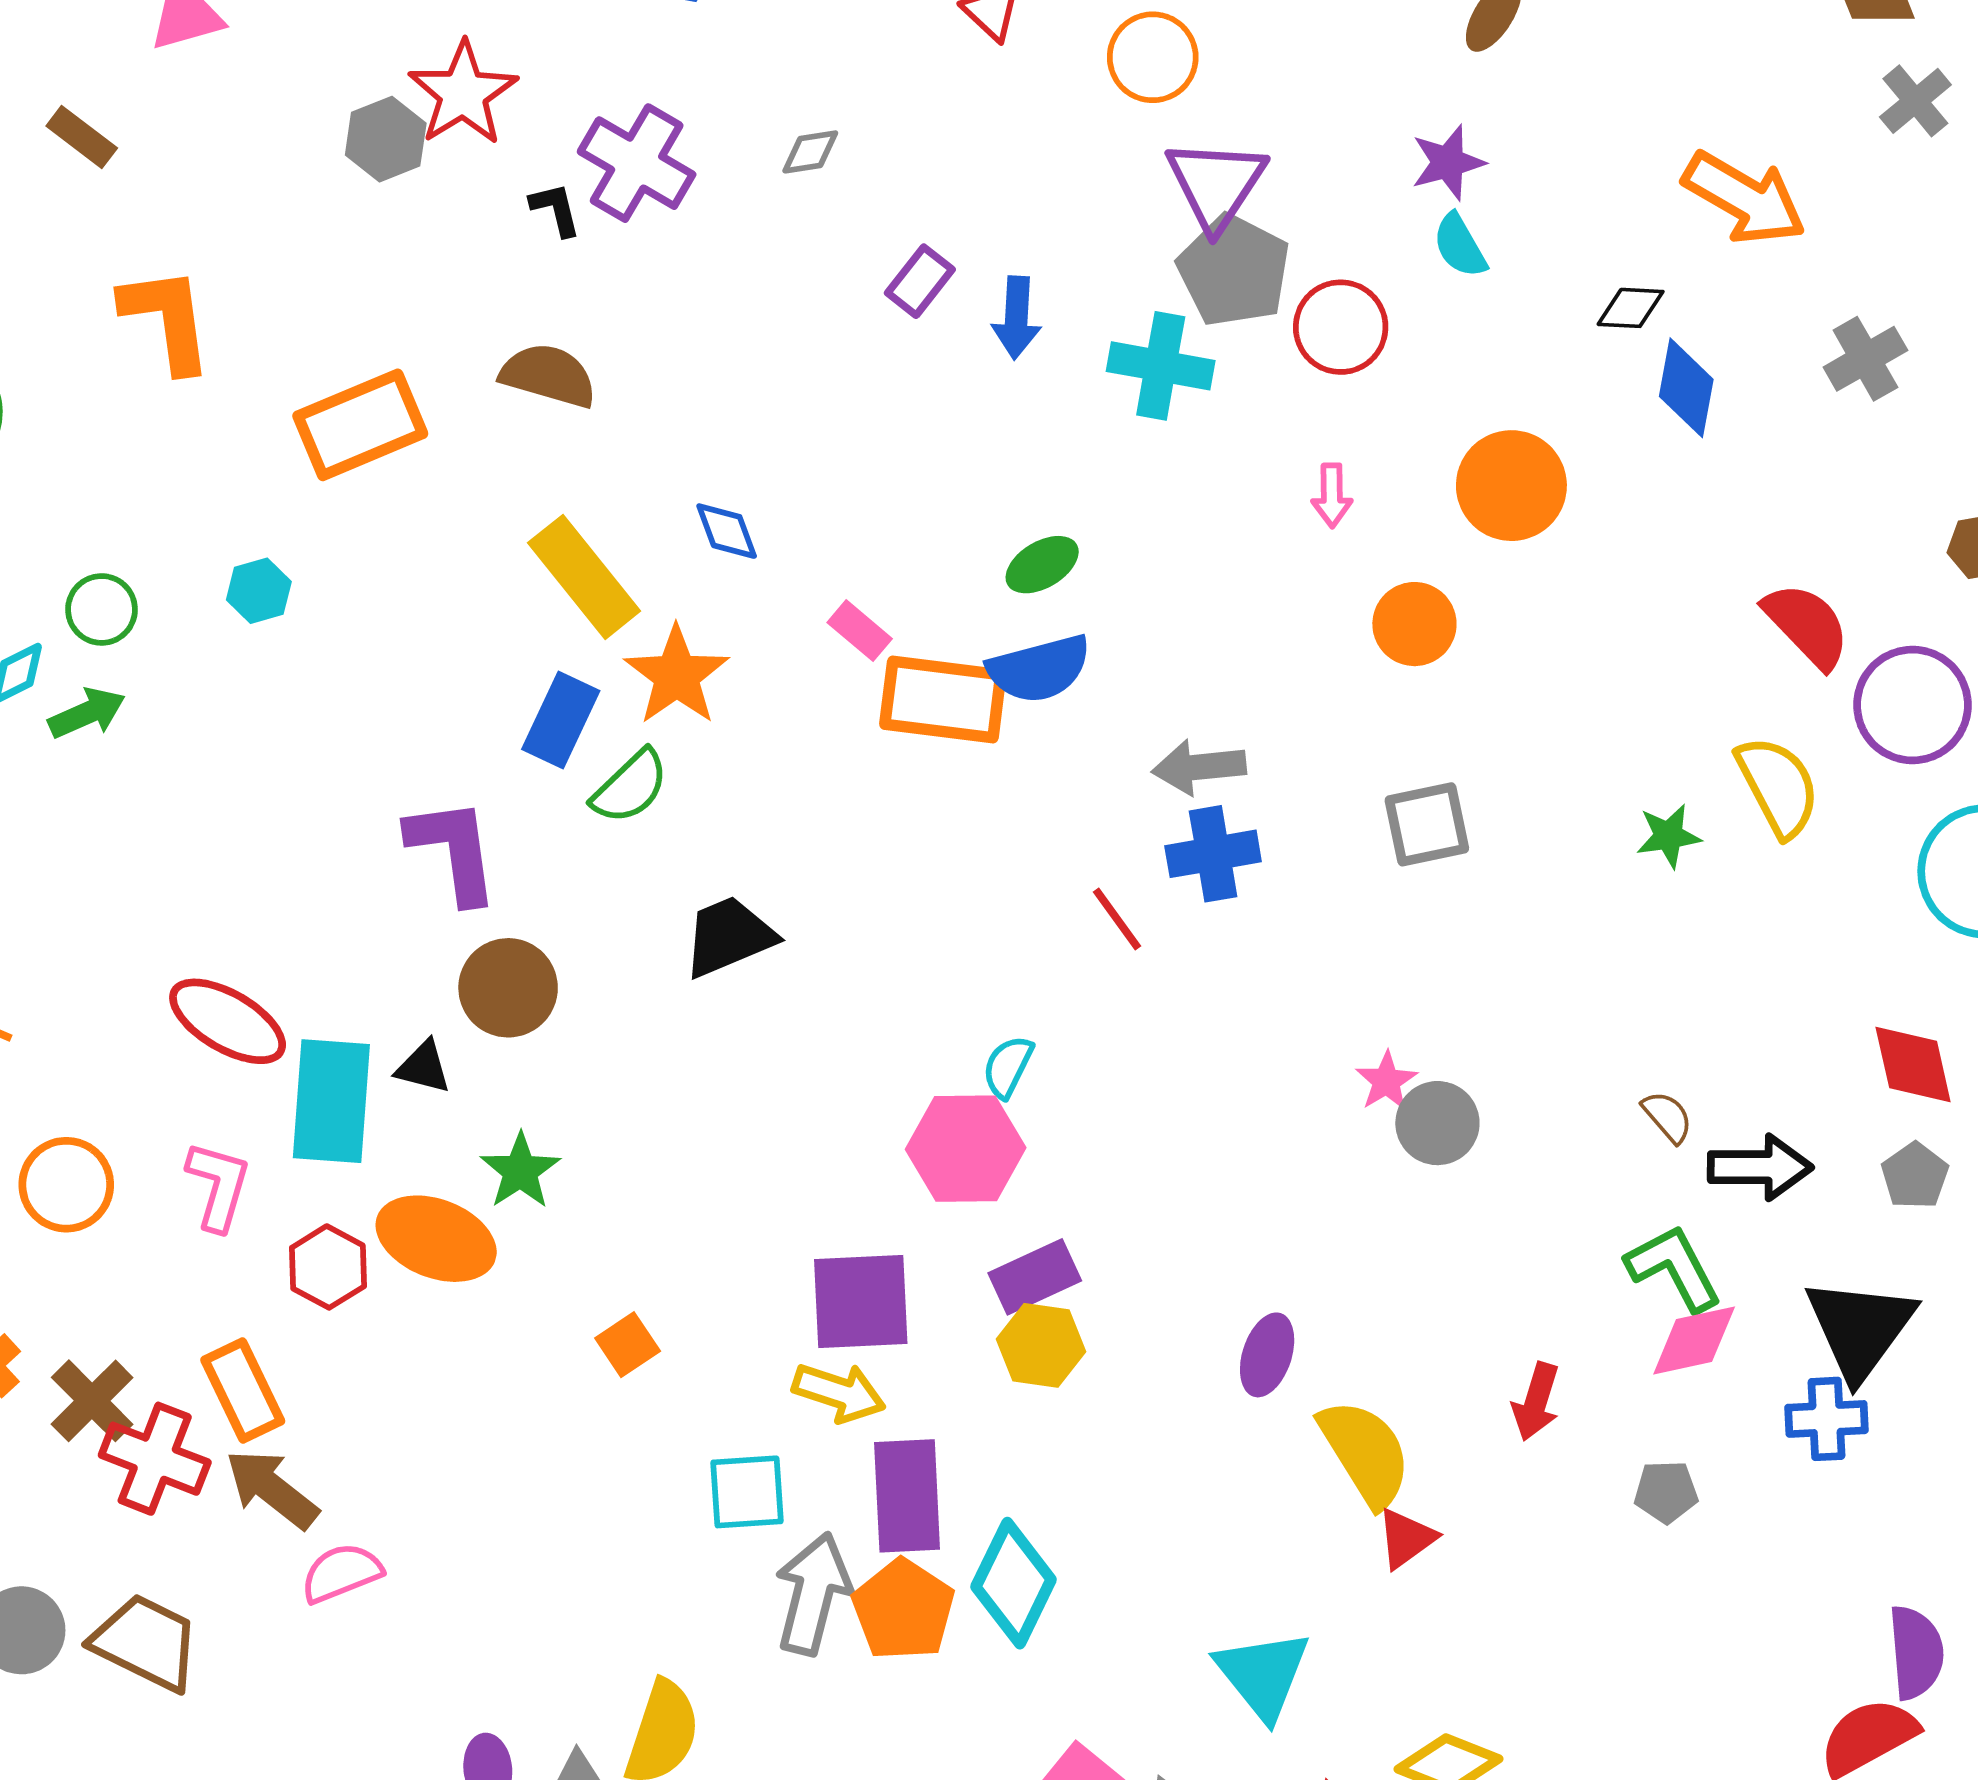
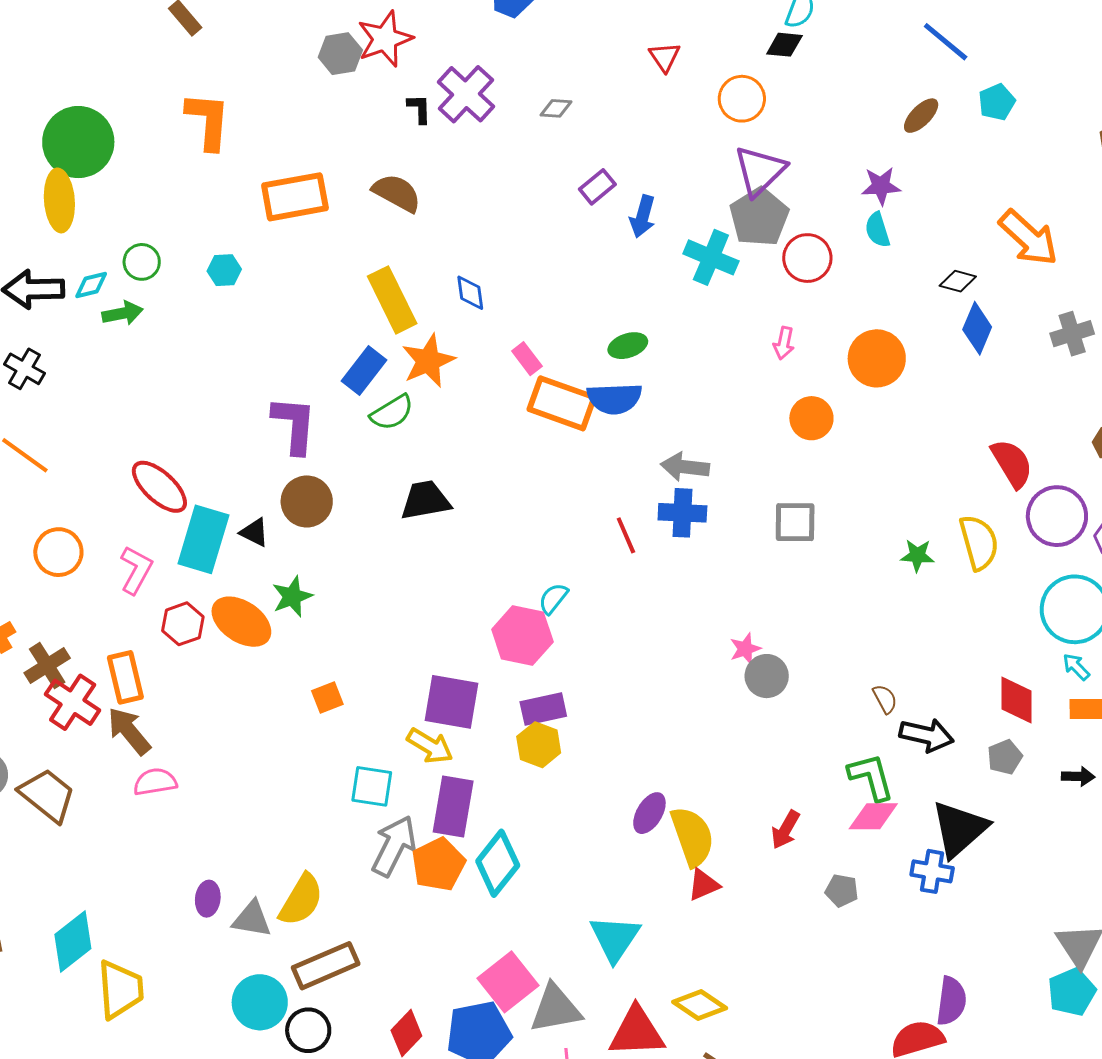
purple ellipse: (1267, 1355) -> (649, 813), moved

